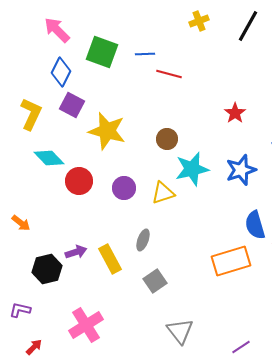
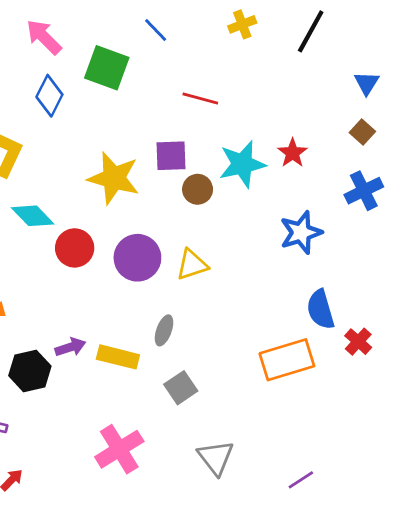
blue line: (145, 54) -> (156, 30), moved, turned 48
purple square: (72, 105) -> (171, 156), moved, turned -30
cyan star: (192, 169) -> (242, 164), moved
purple circle: (124, 188) -> (137, 258), size x1.4
yellow rectangle: (110, 259) -> (118, 357), turned -48
pink cross: (86, 325) -> (119, 449), moved

